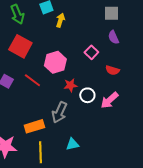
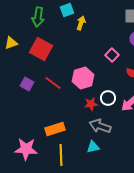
green arrow: (17, 14) -> (38, 17), turned 30
pink hexagon: (55, 62) -> (83, 78), moved
red star: (70, 85) -> (91, 104), moved
gray arrow: (59, 112) -> (100, 126), moved, turned 85

